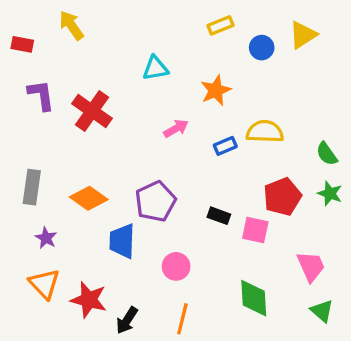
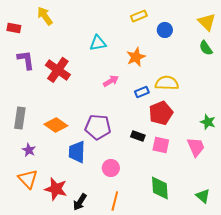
yellow triangle: (303, 35) -> (207, 22), moved, turned -42
green semicircle: (327, 154) -> (206, 48), moved
red pentagon: (282, 197) -> (161, 113), moved
purple pentagon: (155, 201) -> (98, 127), turned 30
pink trapezoid: (311, 266) -> (196, 147), moved

